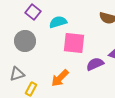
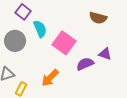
cyan semicircle: (58, 22) -> (40, 29), moved, turned 84
pink square: (74, 43) -> (64, 43), turned 30

